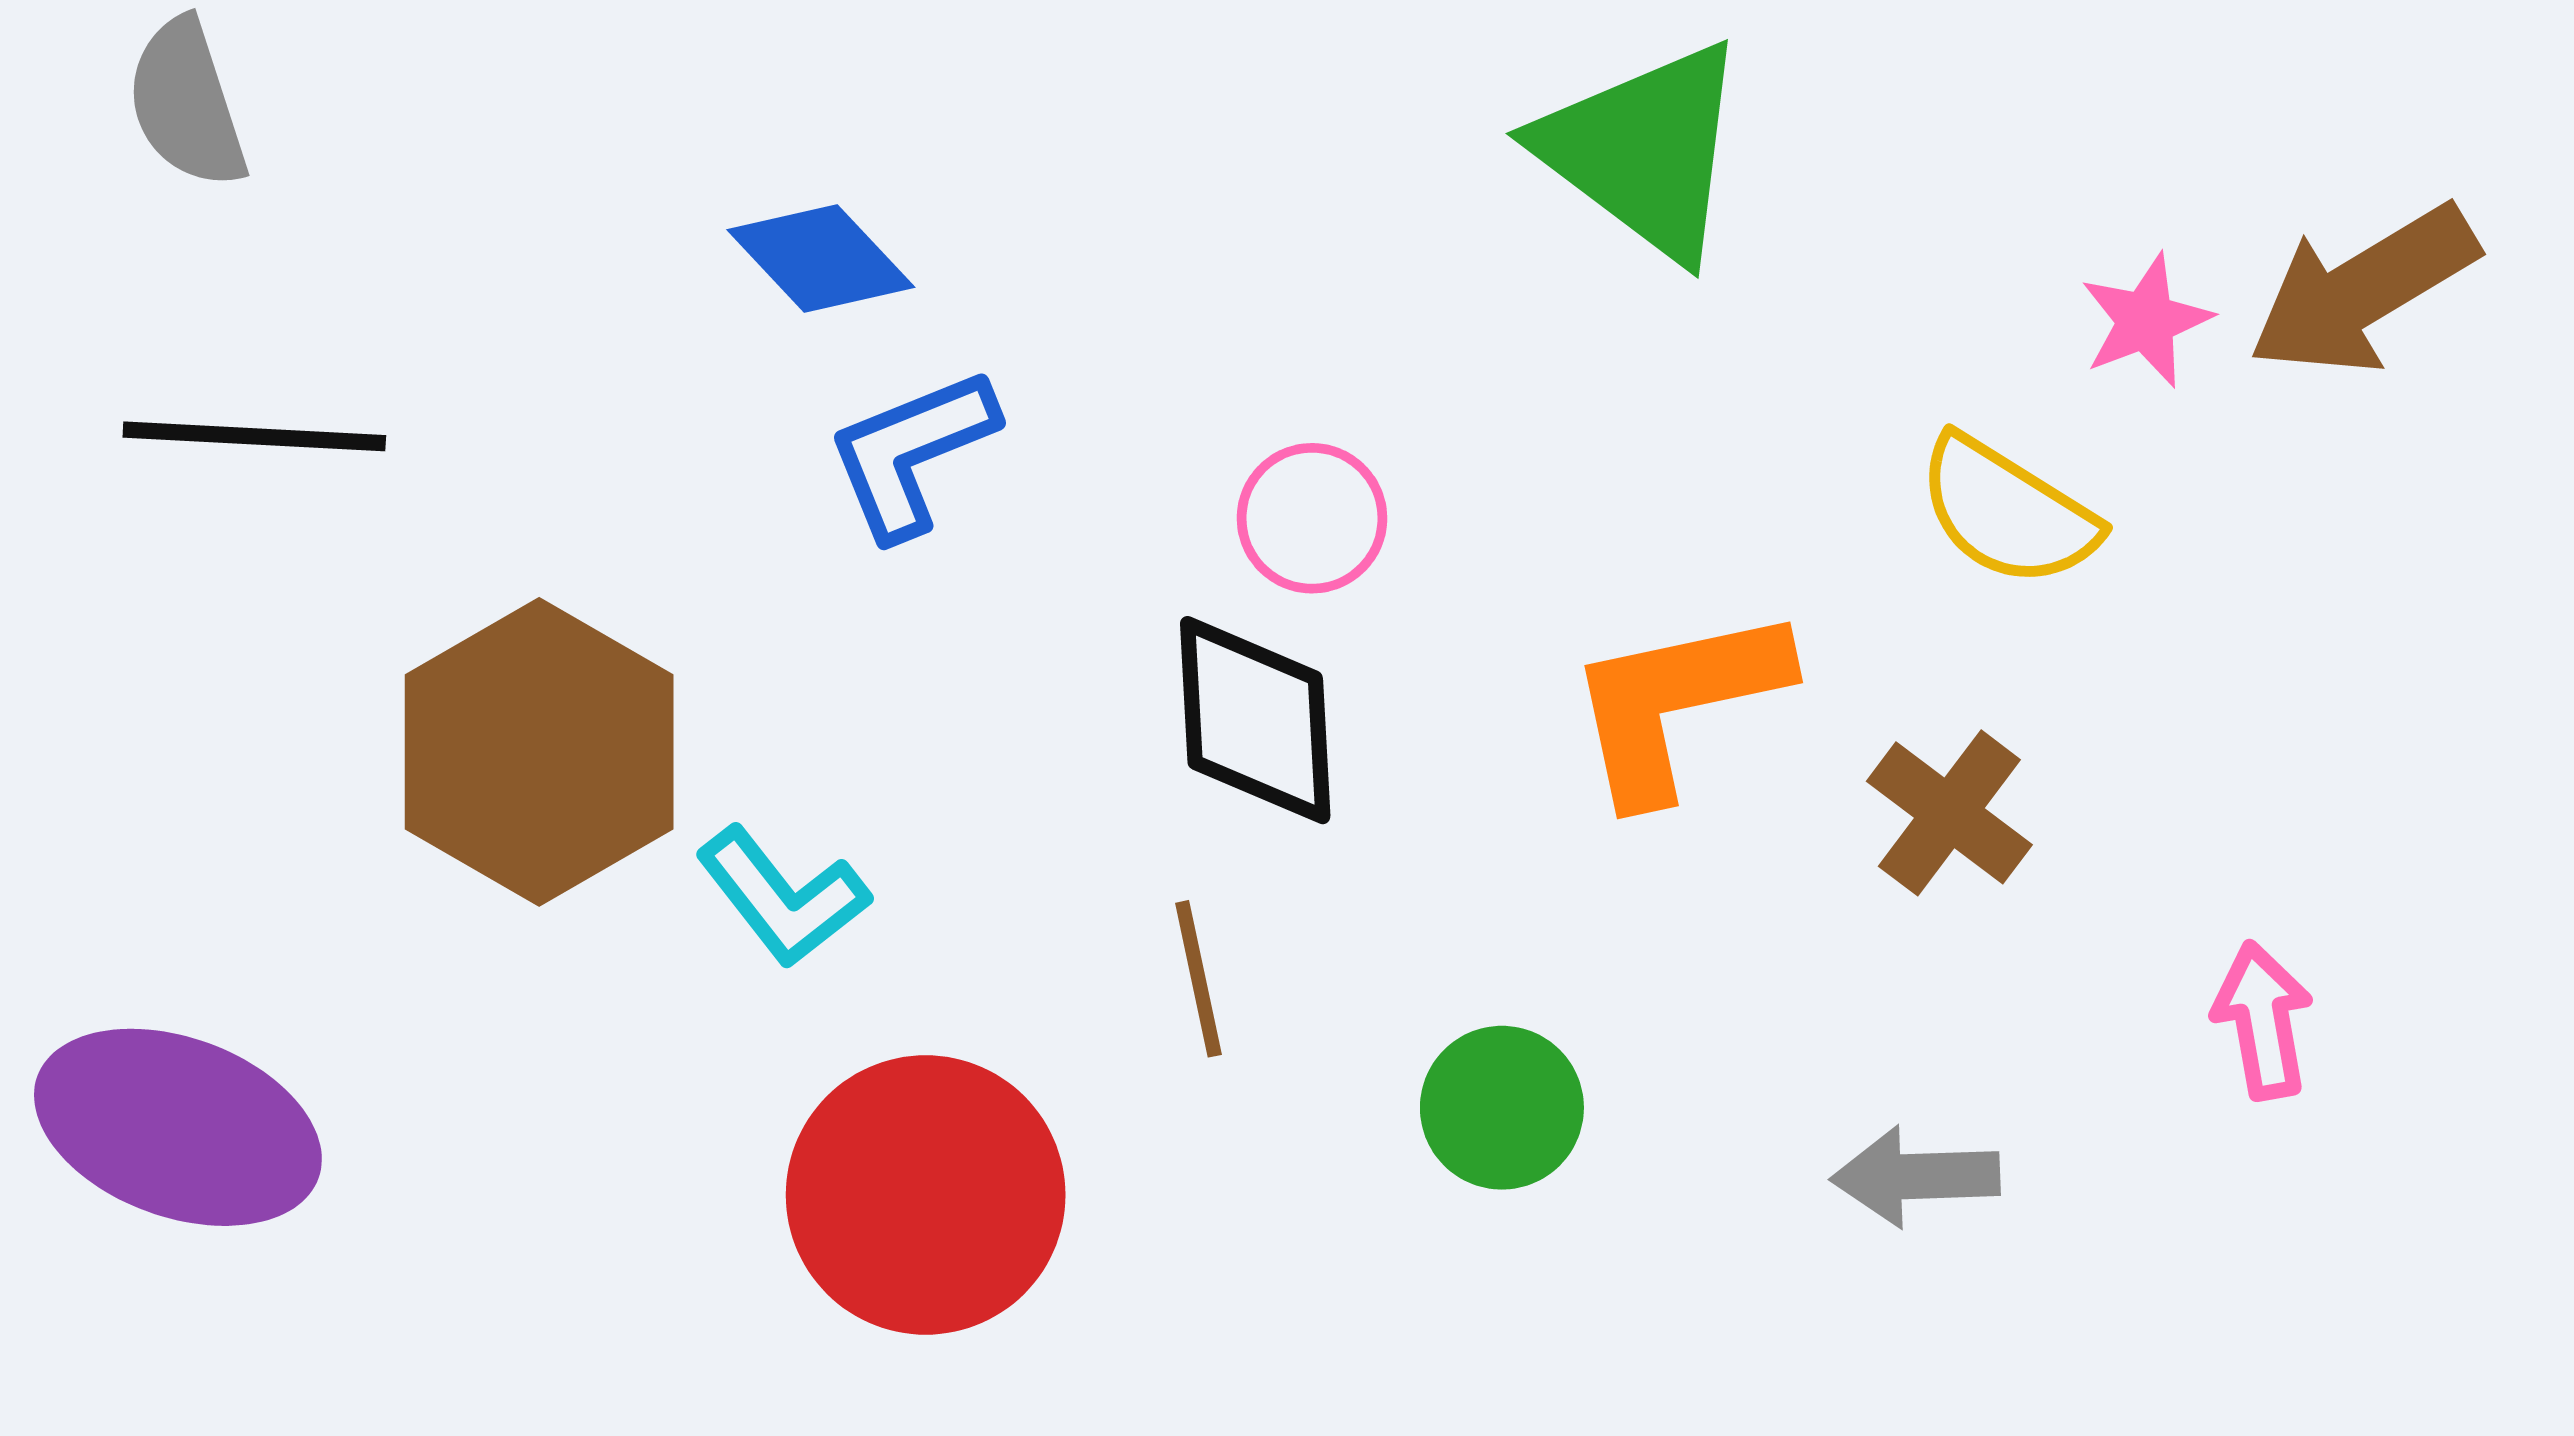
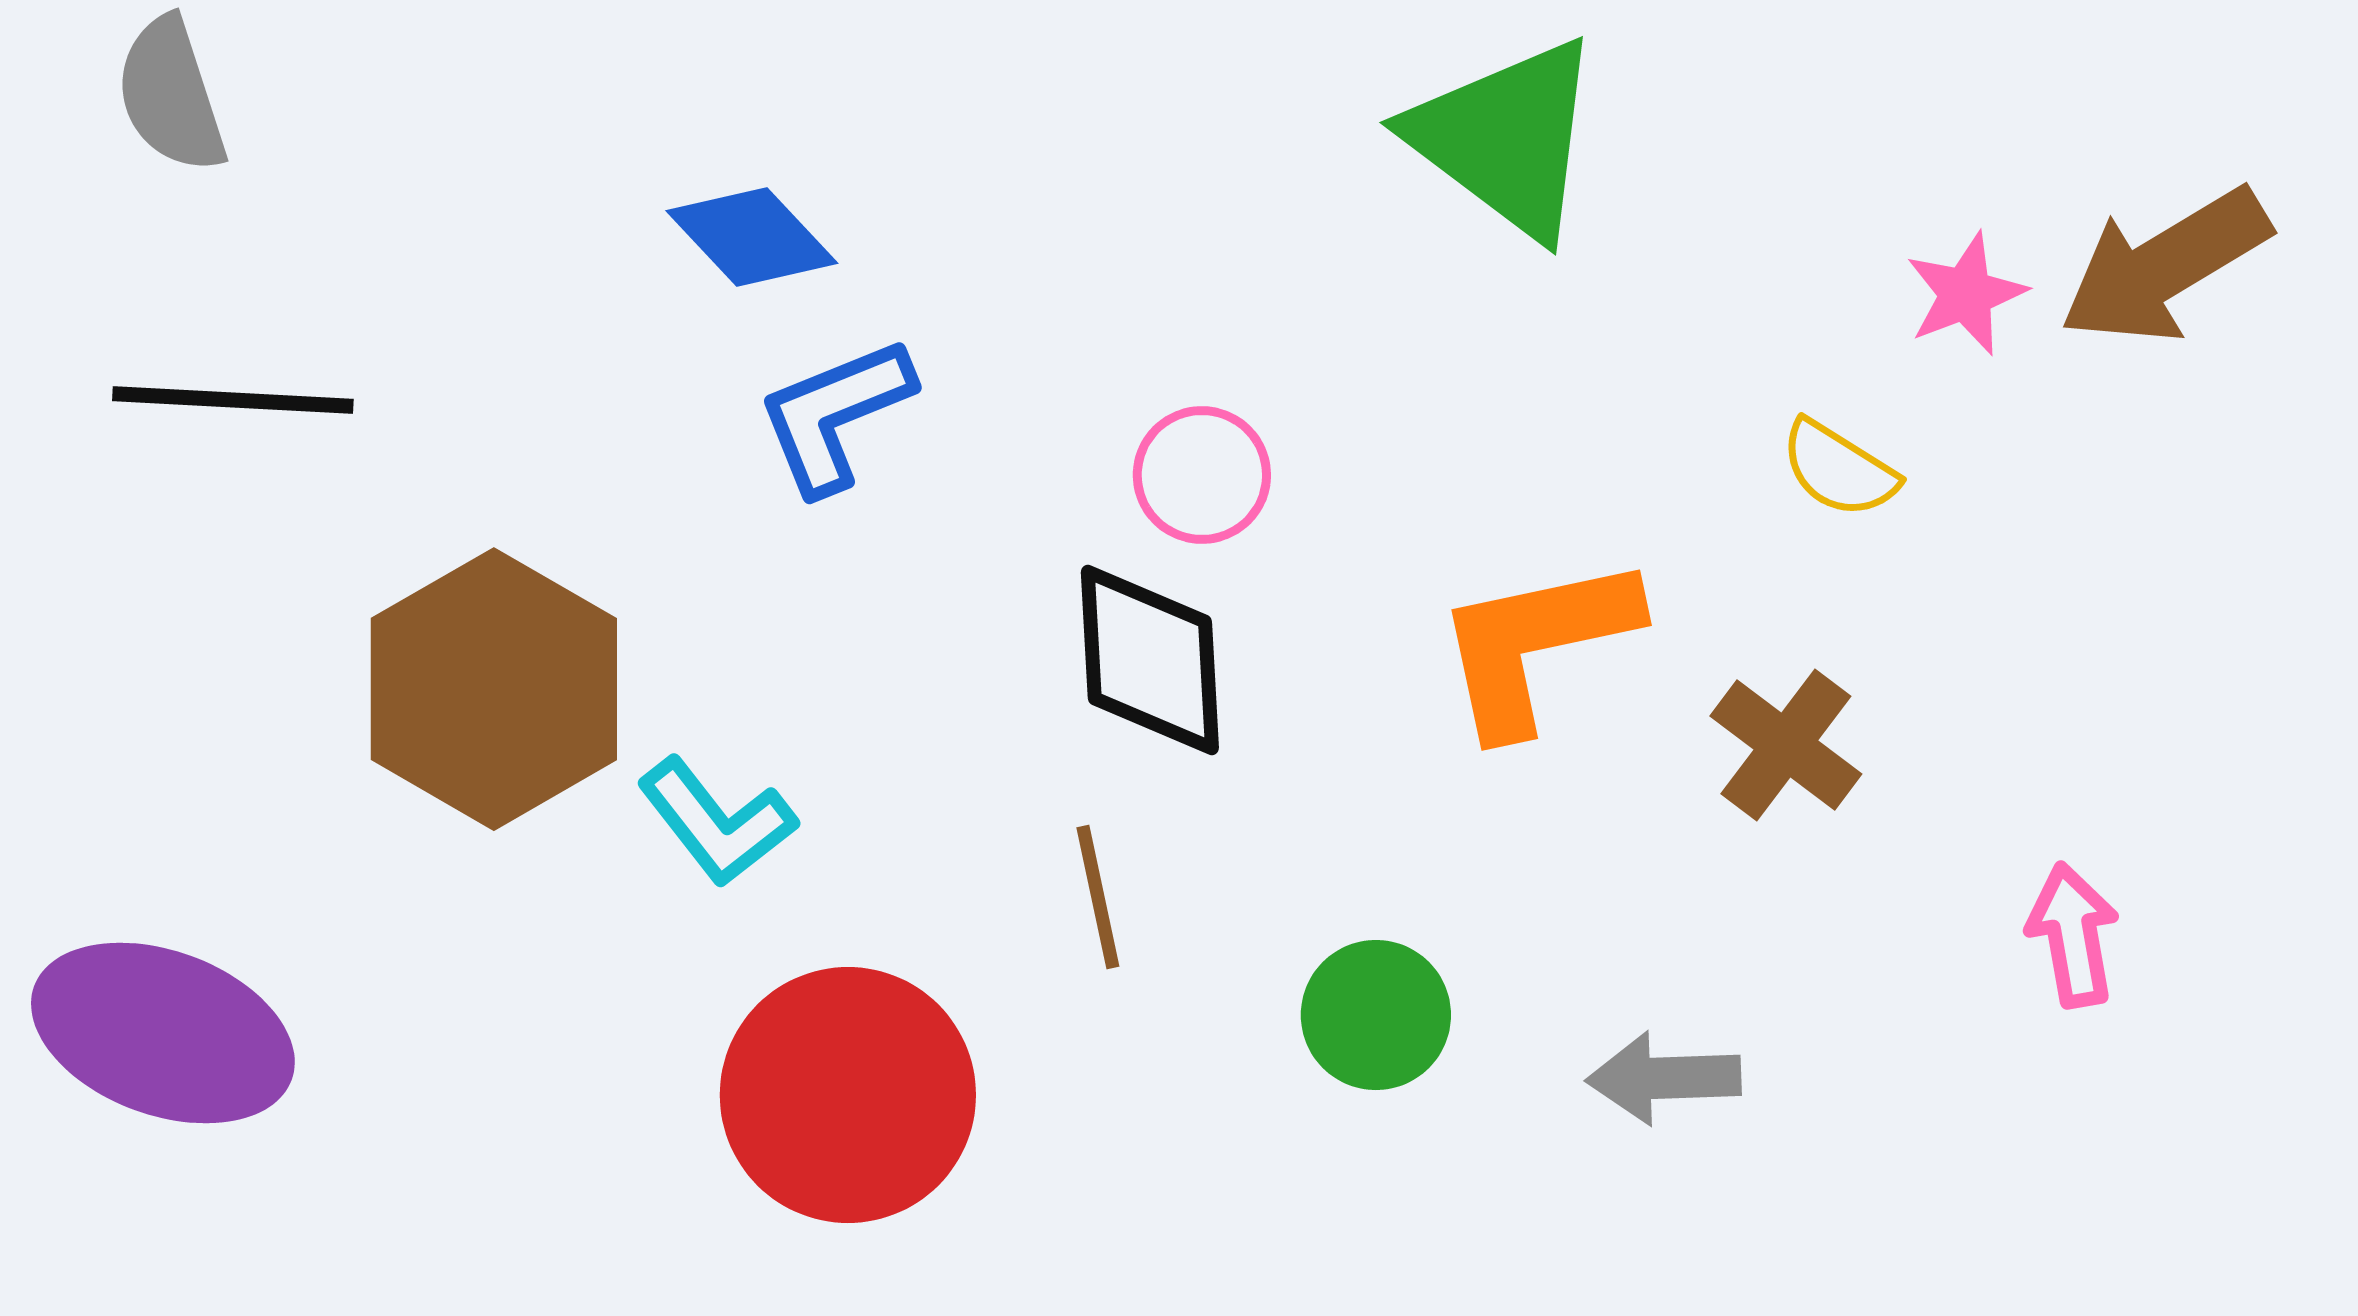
yellow semicircle: (2007, 512) -> (1839, 469), size x0.7
gray arrow: (1916, 1176) -> (1664, 1078), moved

